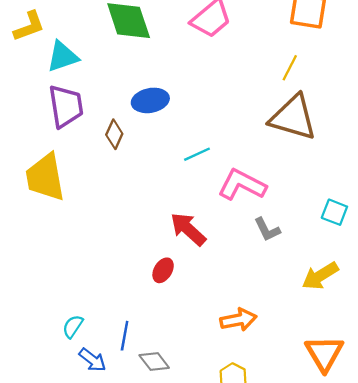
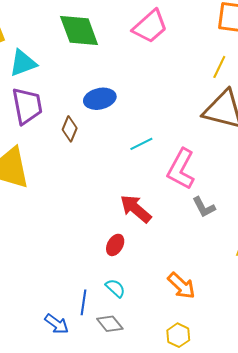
pink L-shape: (242, 185) -> (181, 169), turned -87
orange arrow: (238, 320) -> (181, 286), turned 56
cyan semicircle: (73, 326) -> (115, 288), moved, turned 100

